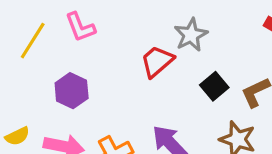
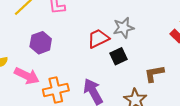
black square: (214, 86) -> (119, 56), moved

